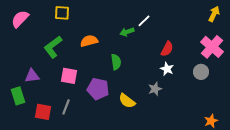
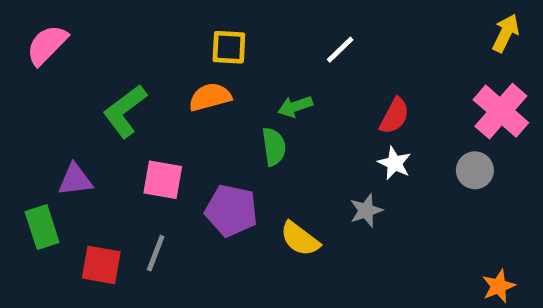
yellow square: (62, 13) -> (229, 47), moved
green arrow: (127, 32) -> (295, 106), moved

